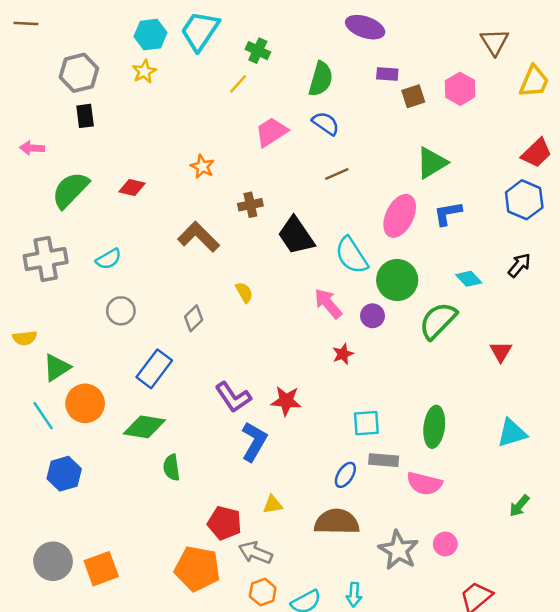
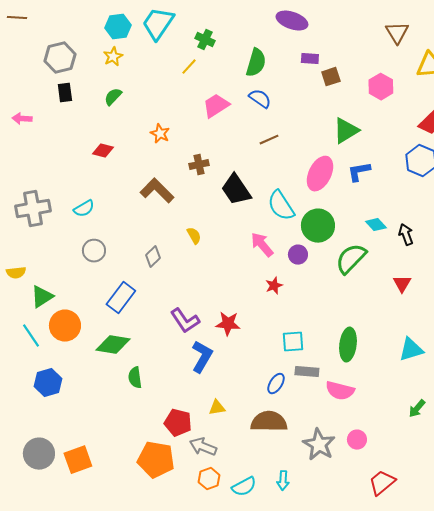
pink hexagon: (460, 89) -> (381, 87), moved
green semicircle: (70, 190) -> (113, 97), moved, size x0.6
black arrow: (519, 265) -> (406, 235), moved, turned -60

